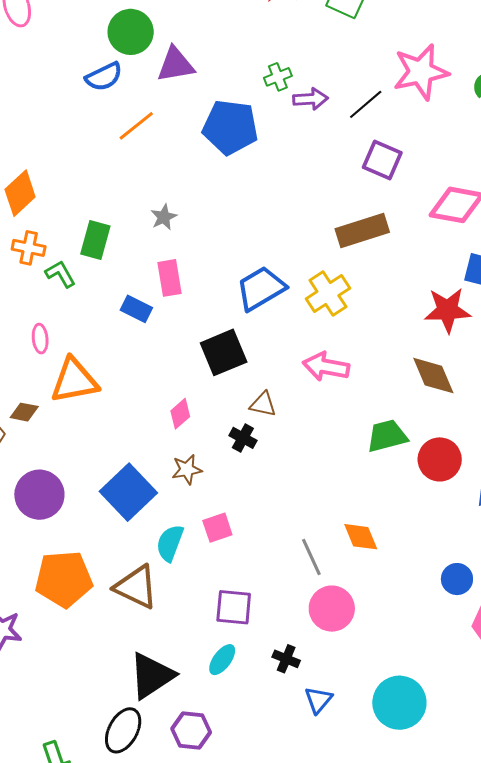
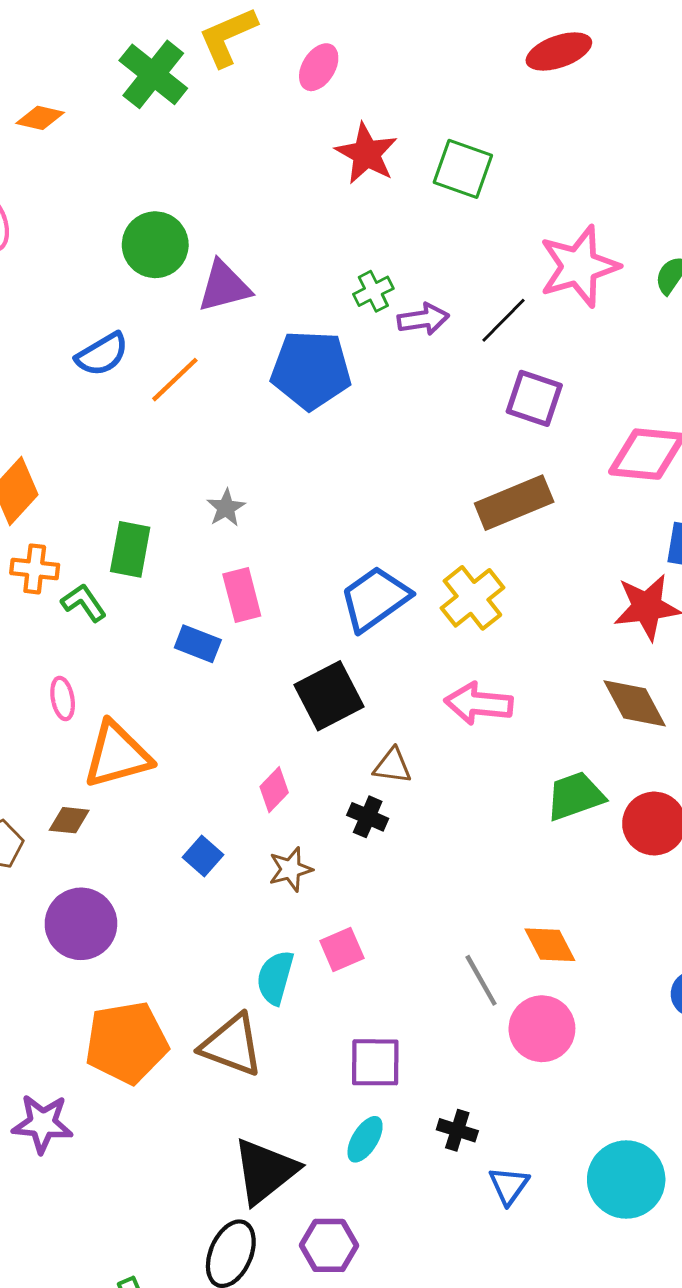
blue semicircle: (104, 77) -> (102, 354), moved
brown diamond: (24, 412) -> (69, 820), moved
blue square: (128, 492) -> (203, 856), moved, size x0.5
pink circle: (332, 609) -> (542, 1029), moved

